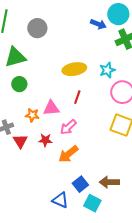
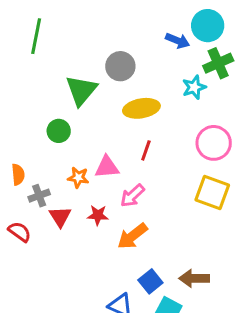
gray circle: (37, 28) -> (120, 66), moved
green triangle: (15, 57) -> (81, 90), moved, turned -35
cyan star: (107, 70) -> (194, 87), moved

